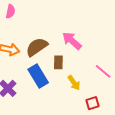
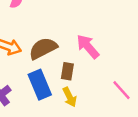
yellow arrow: (74, 83) -> (70, 97), moved

